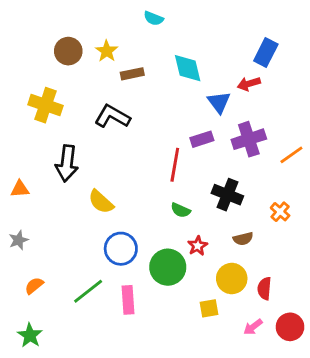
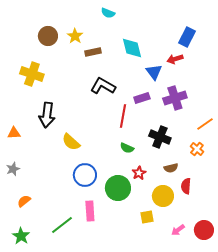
black L-shape: (112, 116) -> (103, 86), moved
orange line: (291, 155) -> (205, 124), moved
red semicircle: (264, 288) -> (186, 186), moved
green line: (88, 291) -> (62, 225), moved

